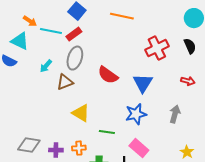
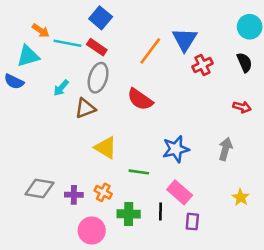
orange line: (122, 16) -> (150, 51), moved, turned -65
red rectangle: (74, 34) -> (97, 47), turned 70
cyan triangle: (20, 41) -> (28, 56), turned -42
red cross: (157, 48) -> (202, 65), size x0.7
blue triangle: (143, 83) -> (185, 39), moved
orange cross: (79, 148) -> (103, 192), turned 32

